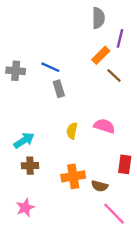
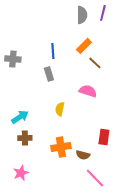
purple line: (120, 38) -> (103, 13), moved
blue line: (50, 67) -> (53, 51), moved, turned 63
pink semicircle: (104, 126) -> (88, 91), moved

